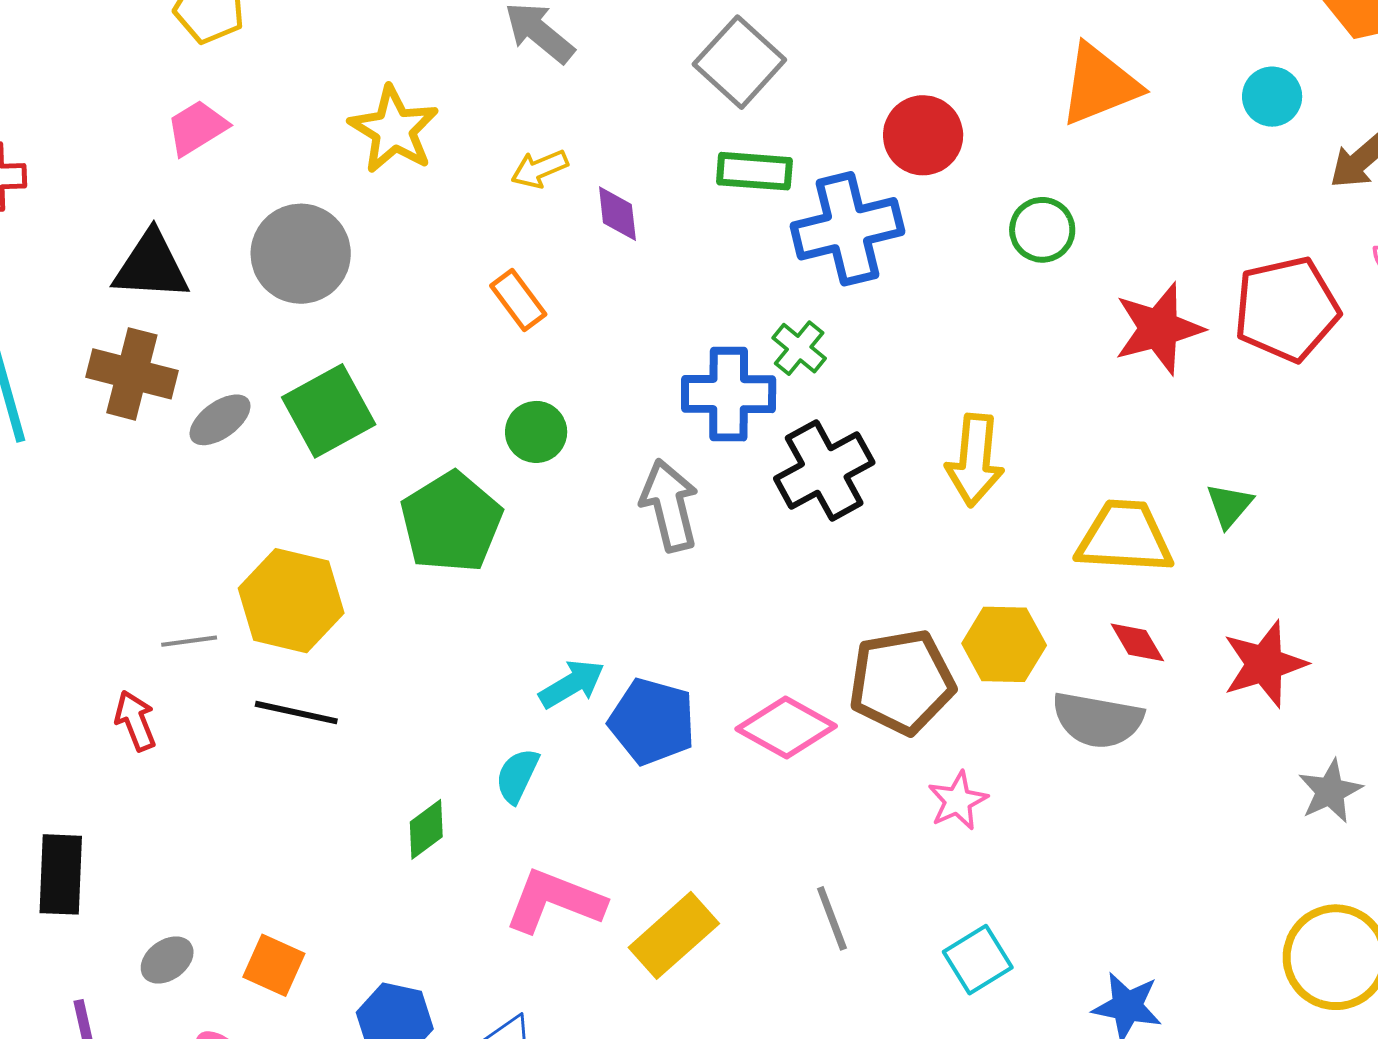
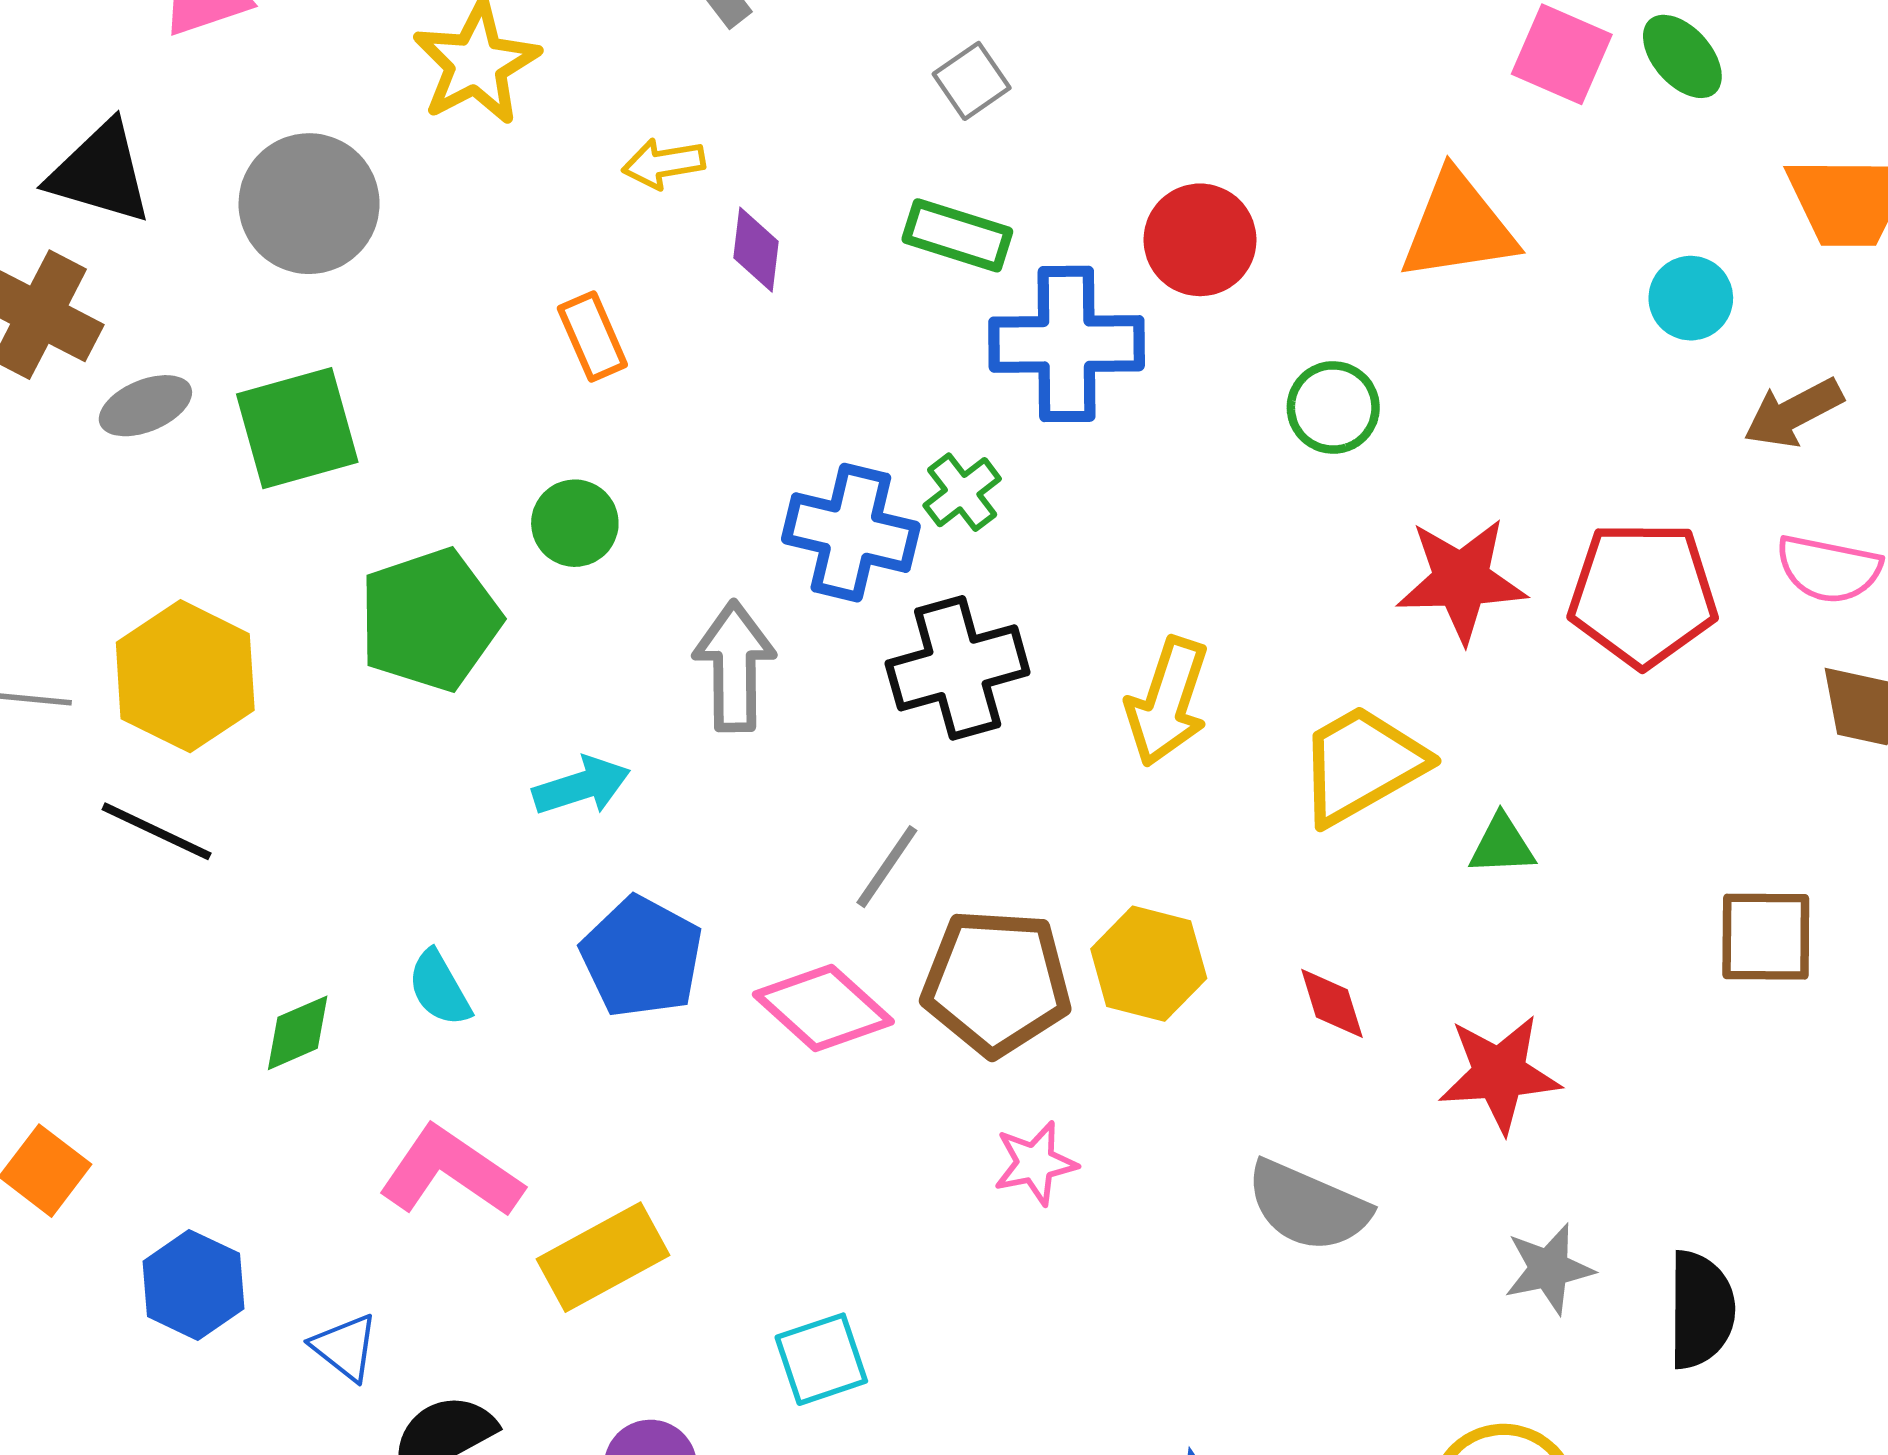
gray square: (739, 62) -> (972, 81), size x0.6
green triangle: (1229, 505) -> (1502, 845), turned 34
yellow trapezoid: (1125, 537) -> (1362, 765), moved, turned -46
cyan arrow: (572, 684) -> (582, 786), moved
gray semicircle: (1098, 720) -> (1308, 1206), moved
cyan semicircle: (517, 776) -> (439, 988), turned -68
gray line: (832, 918) -> (887, 867), moved, turned 42
cyan square: (978, 960) -> (821, 1359), moved

